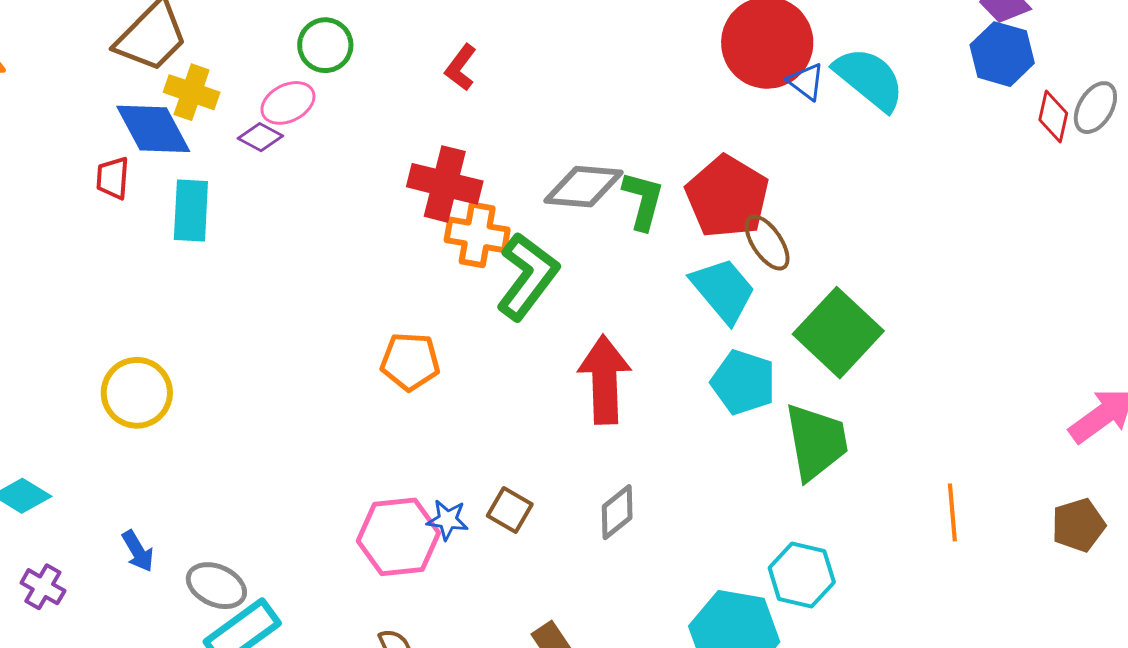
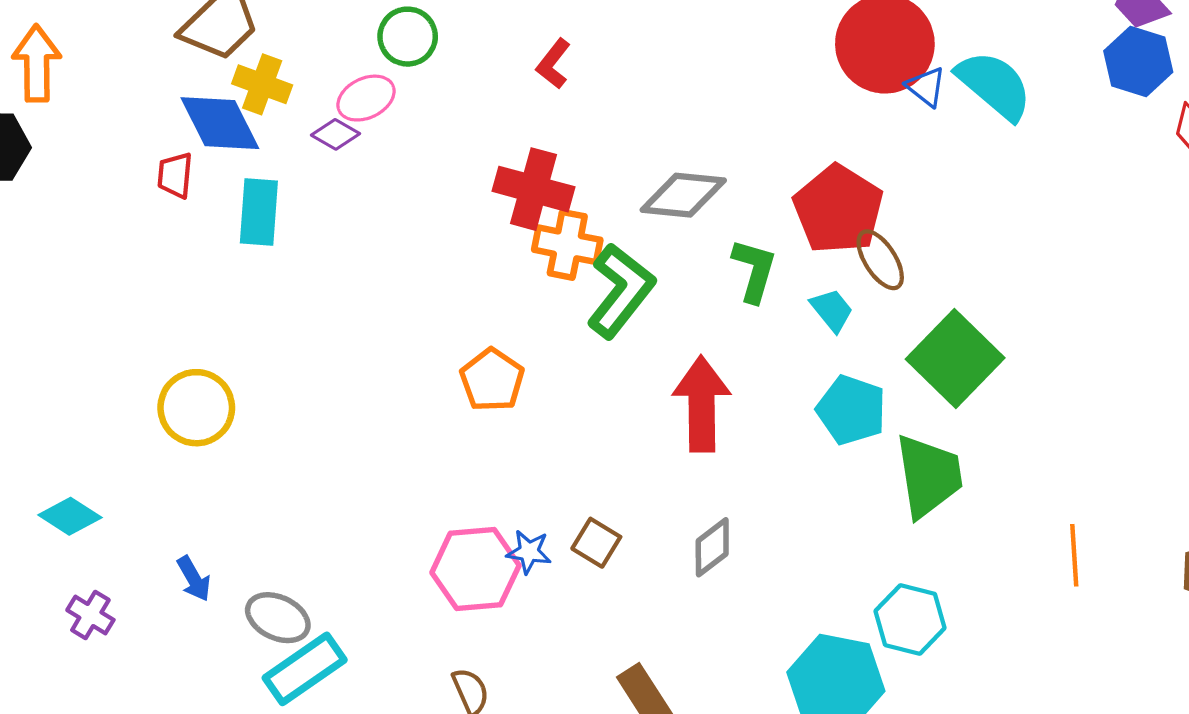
green L-shape: (643, 200) -> (754, 270), moved
cyan trapezoid: (723, 290) -> (832, 310), size x0.6
orange pentagon: (410, 361) -> (492, 380), turned 30

